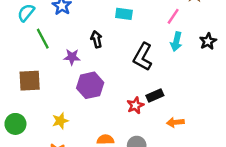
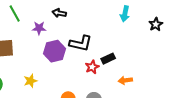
black arrow: (97, 39) -> (59, 13), turned -64
black star: (208, 41) -> (156, 24), moved
black L-shape: (143, 57) -> (81, 43), moved, turned -105

